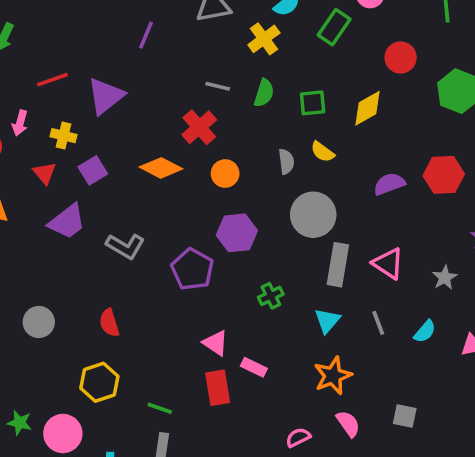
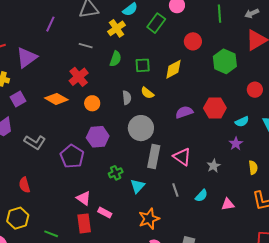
gray line: (218, 86) -> (86, 46), moved
cyan triangle: (327, 321) -> (138, 186), moved

